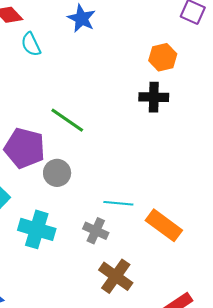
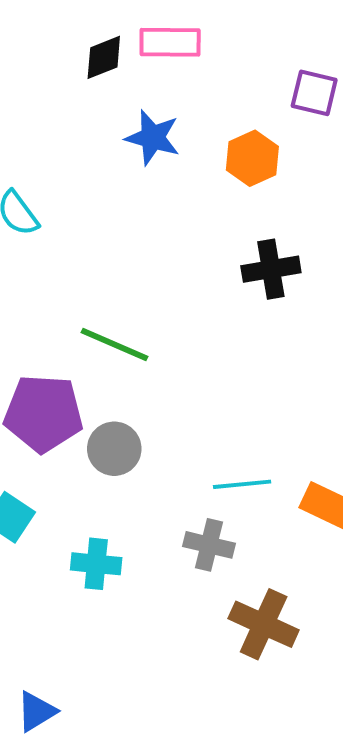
blue star: (82, 18) -> (153, 138), moved
orange hexagon: (163, 57) -> (252, 158), moved
cyan cross: (37, 229) -> (96, 564), size x0.7

